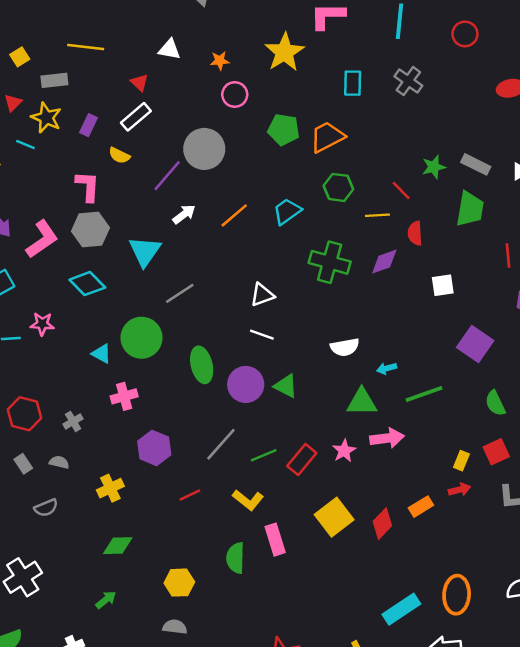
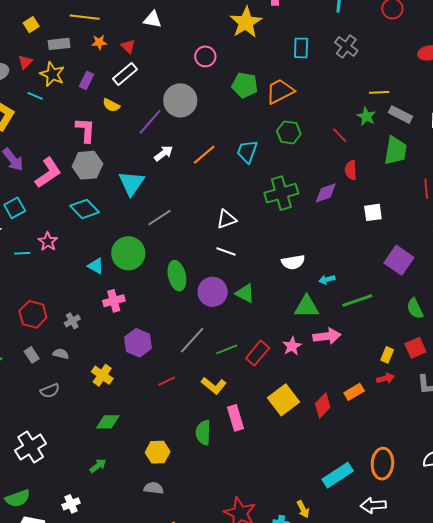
orange star: (220, 61) -> (99, 42), moved
green star: (434, 167) -> (366, 116), turned -30
cyan trapezoid: (287, 211) -> (247, 152), turned -35
yellow line: (377, 215) -> (379, 92), moved
green cross: (330, 262) -> (281, 193), turned -32
pink star: (42, 324) -> (48, 242), turned 30
yellow cross: (110, 488) -> (102, 375), turned -30

